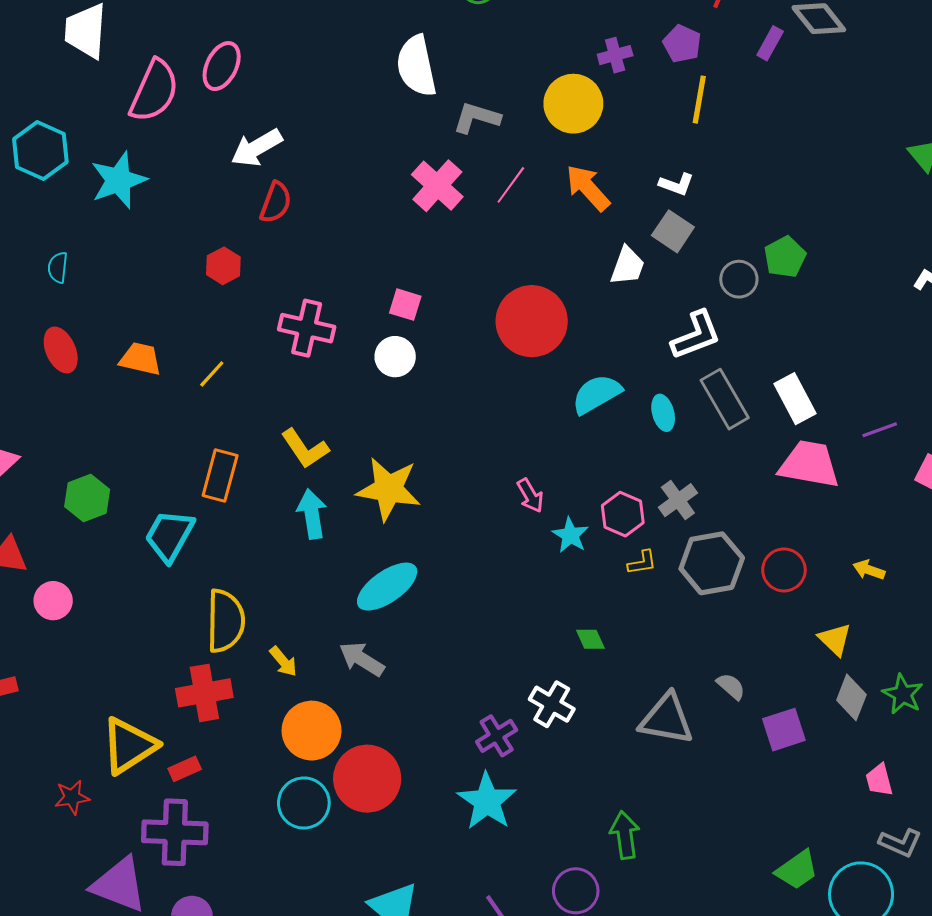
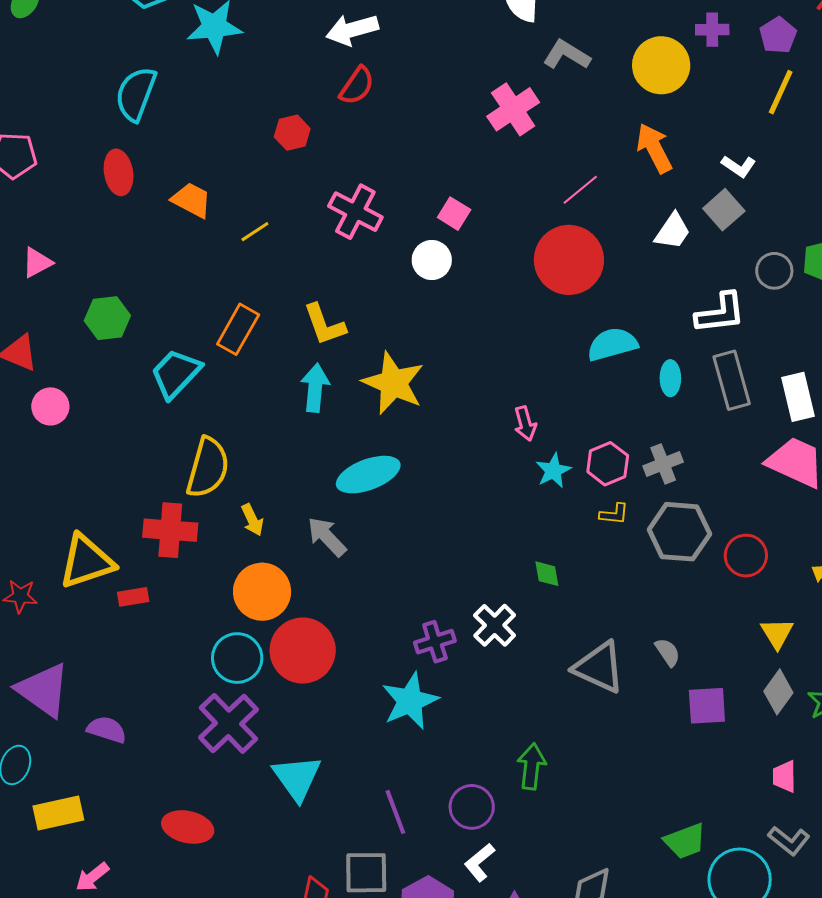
pink line: (511, 185) -> (580, 190), moved
cyan semicircle: (58, 267) -> (136, 94), size x1.8
purple cross: (175, 832) -> (229, 723), moved, turned 30

